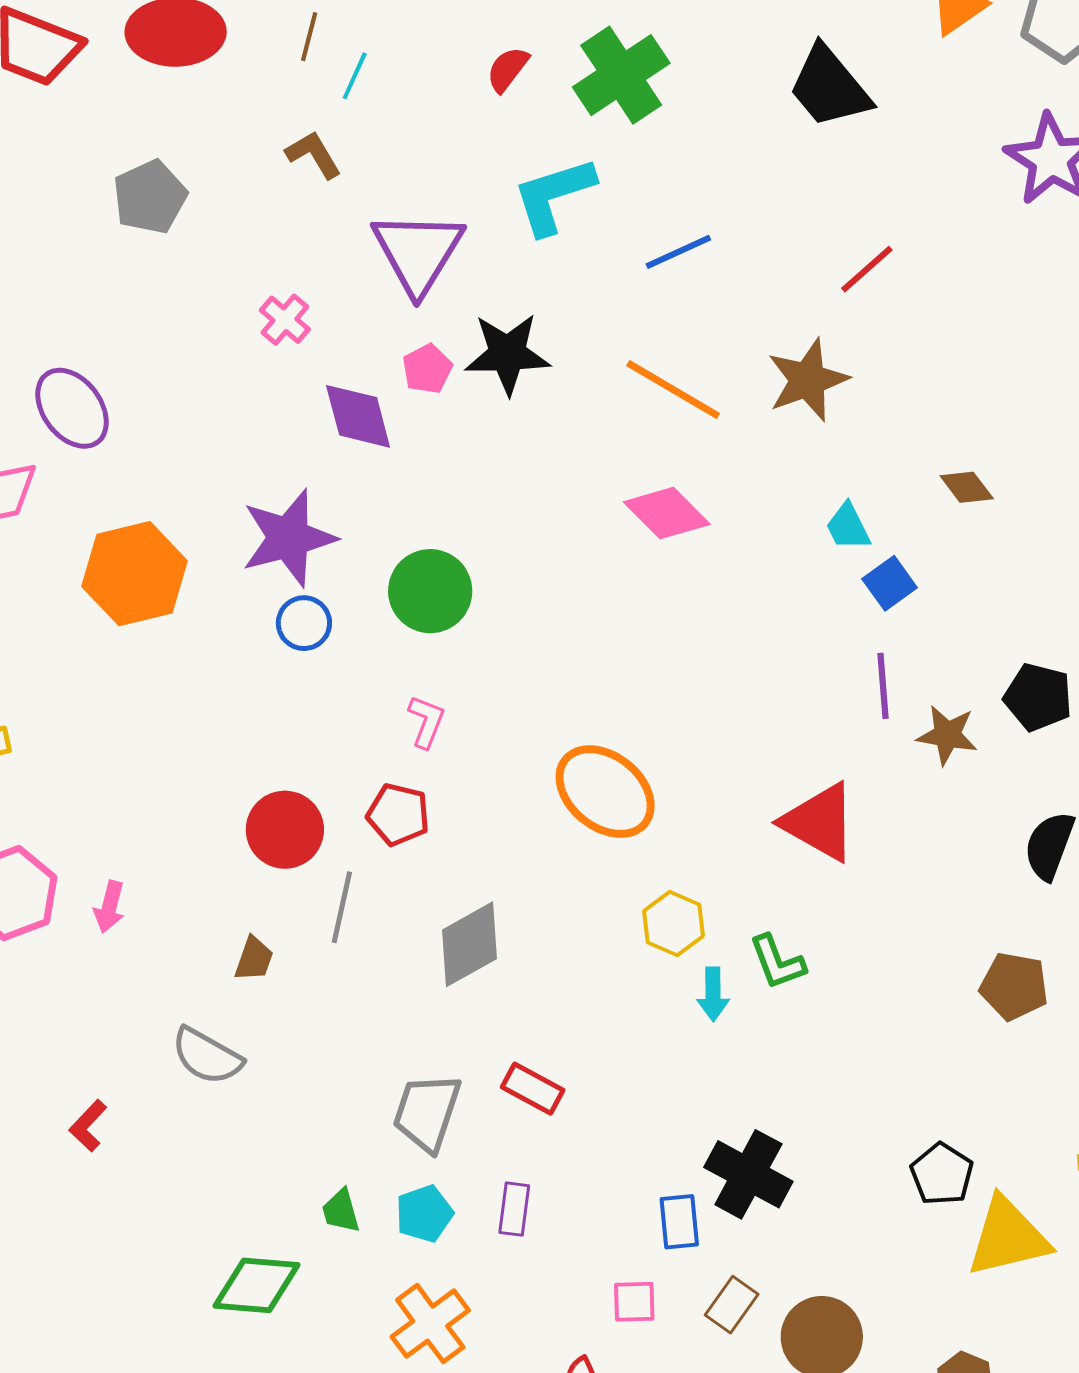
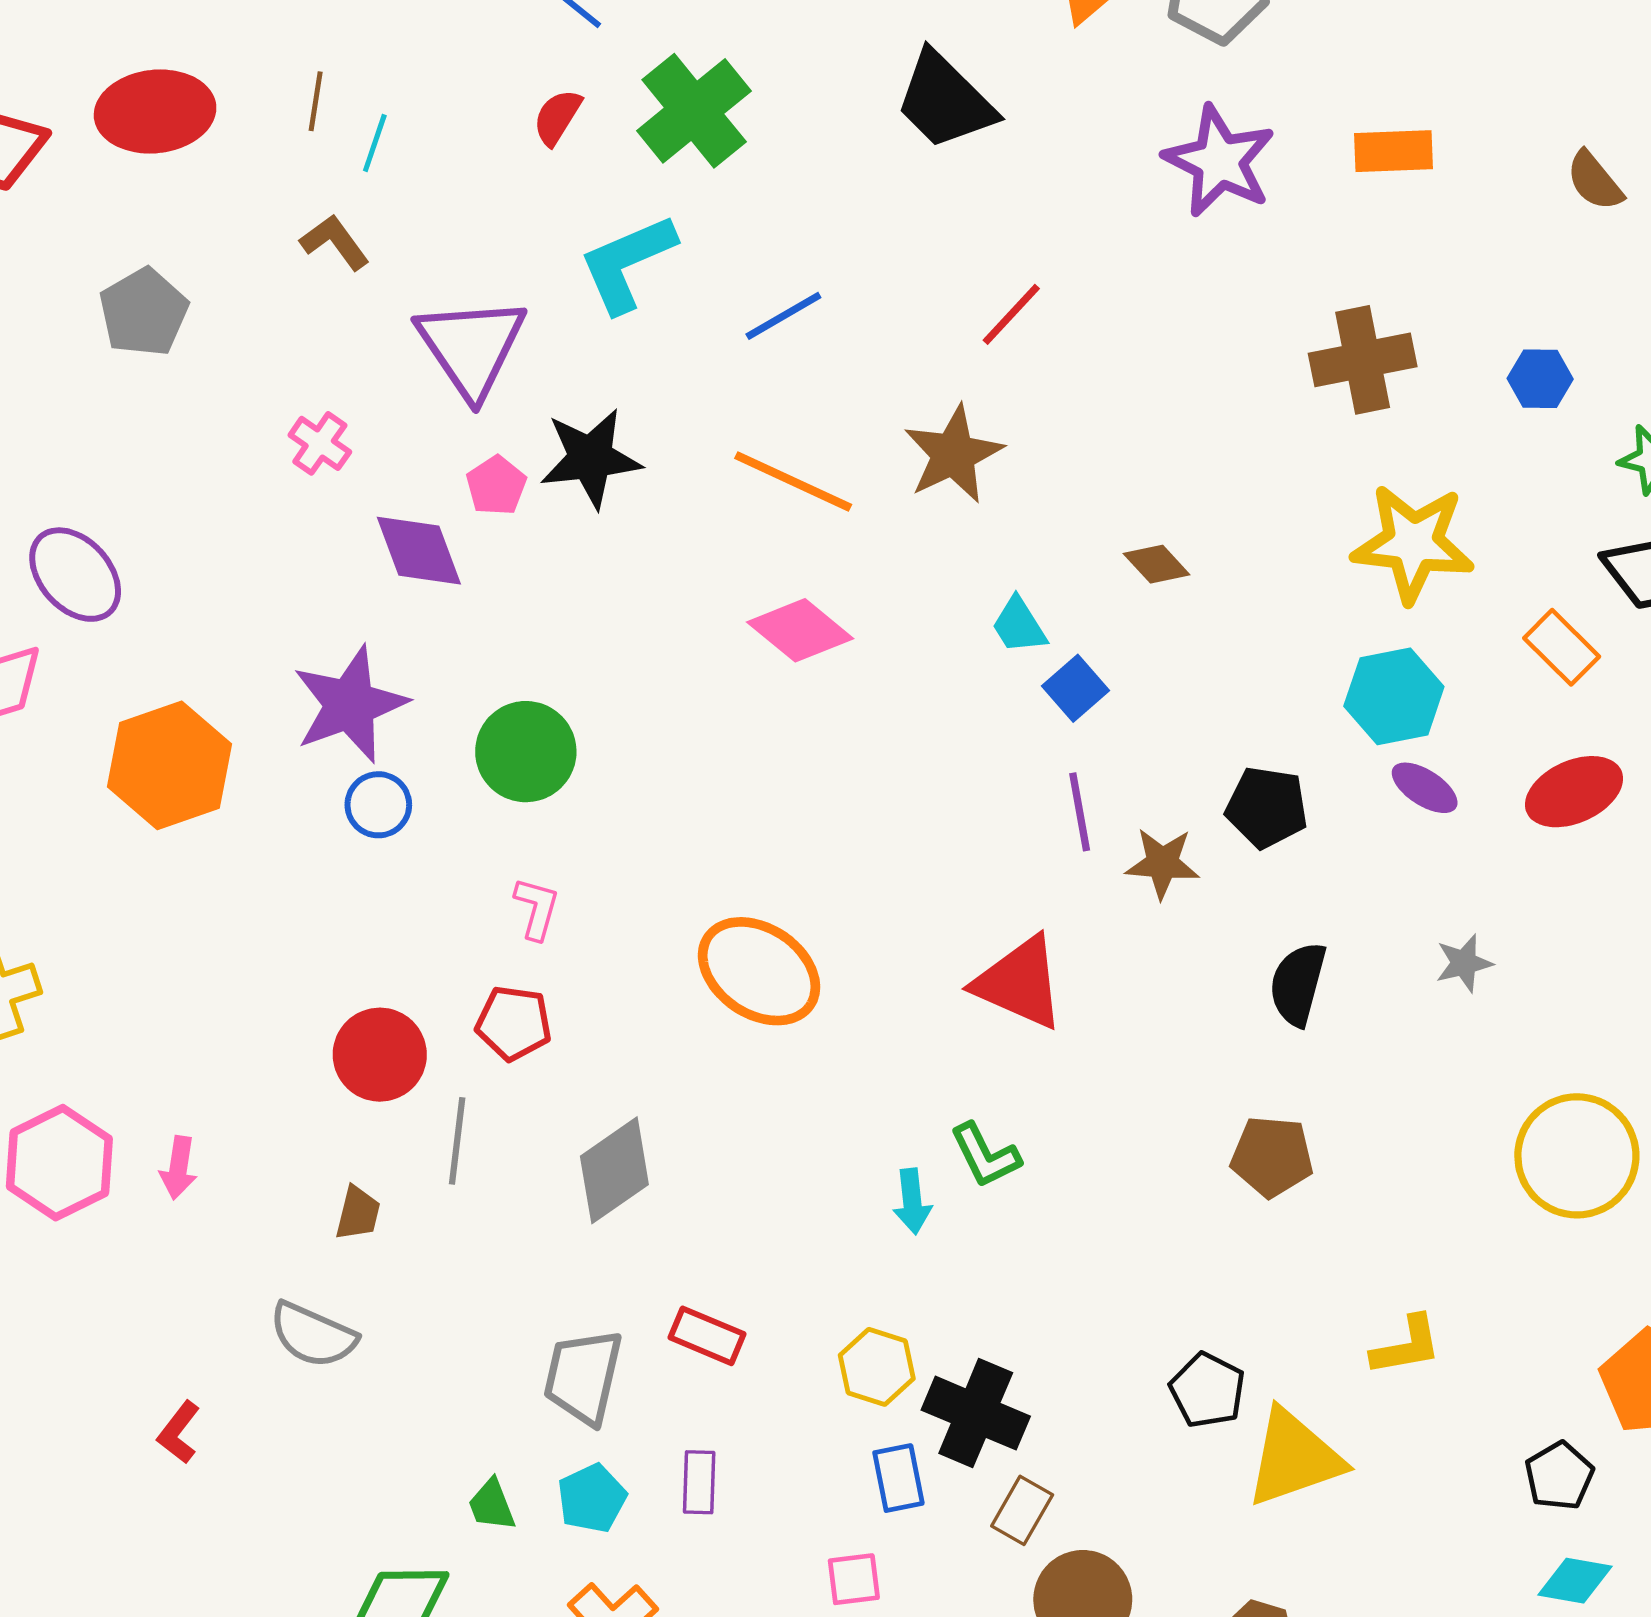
yellow hexagon: (674, 923) -> (877, 1367), moved
brown rectangle: (732, 1305) -> (1022, 1510), moved

